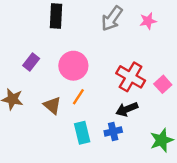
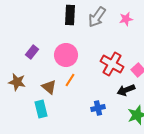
black rectangle: (56, 16) -> (70, 15), moved
black arrow: (127, 109) -> (126, 90), moved
cyan rectangle: (82, 133) -> (41, 109), moved

